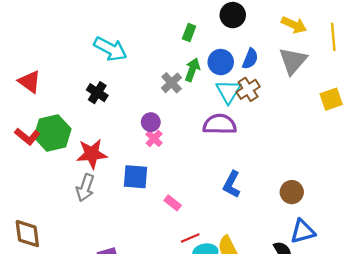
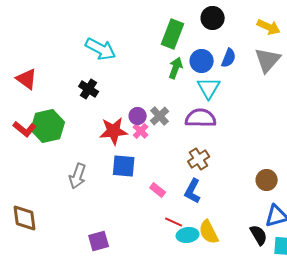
green rectangle: (189, 33) -> (173, 34), size x1.8
gray cross: (172, 83) -> (160, 116), moved
brown cross: (248, 89) -> (199, 159), moved
red star: (92, 154) -> (114, 131), moved
blue L-shape: (232, 184) -> (193, 191), moved
red line: (190, 238) -> (174, 222), turned 48

